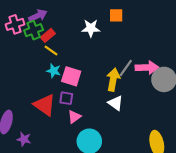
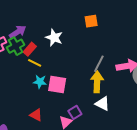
white star: (91, 28) -> (54, 38), moved, turned 30
gray line: (126, 68) -> (99, 64), moved
purple square: (66, 98) -> (75, 112), moved, turned -32
red triangle: (45, 105) -> (36, 115), size x0.6

